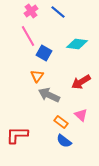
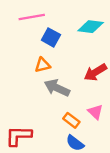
pink line: (28, 36) -> (32, 17), turned -70
orange triangle: (37, 76) -> (43, 65), turned 40

